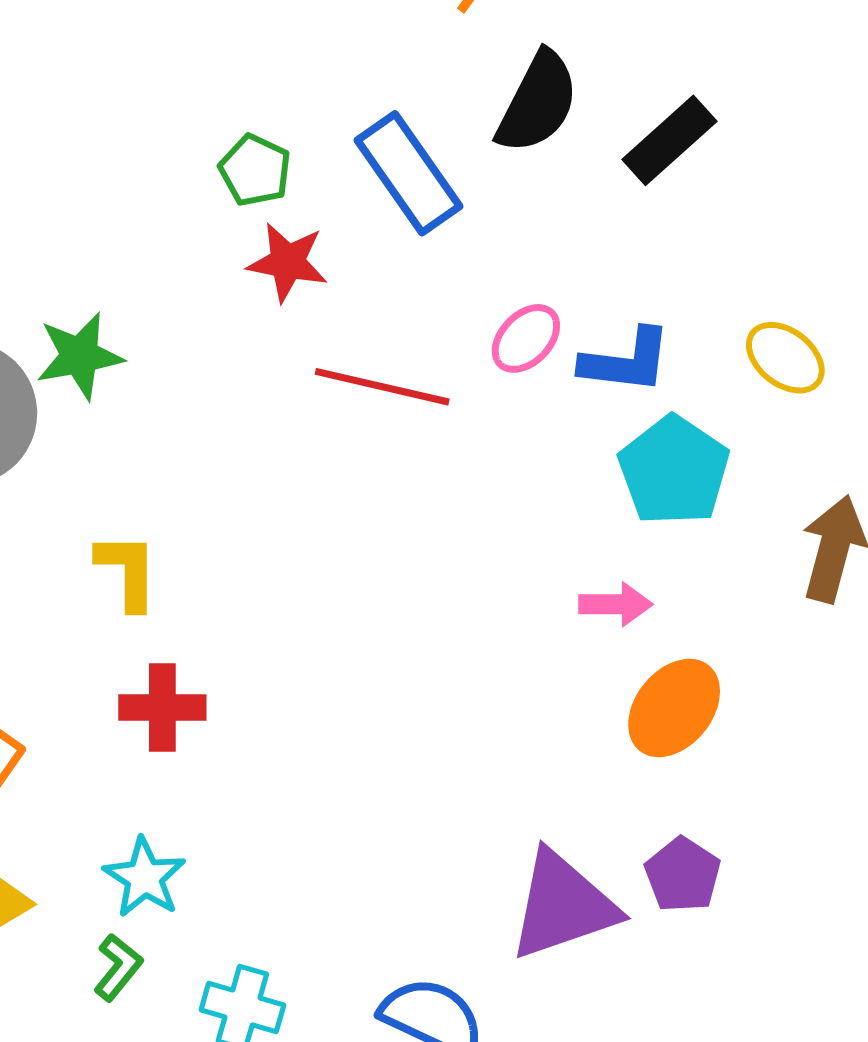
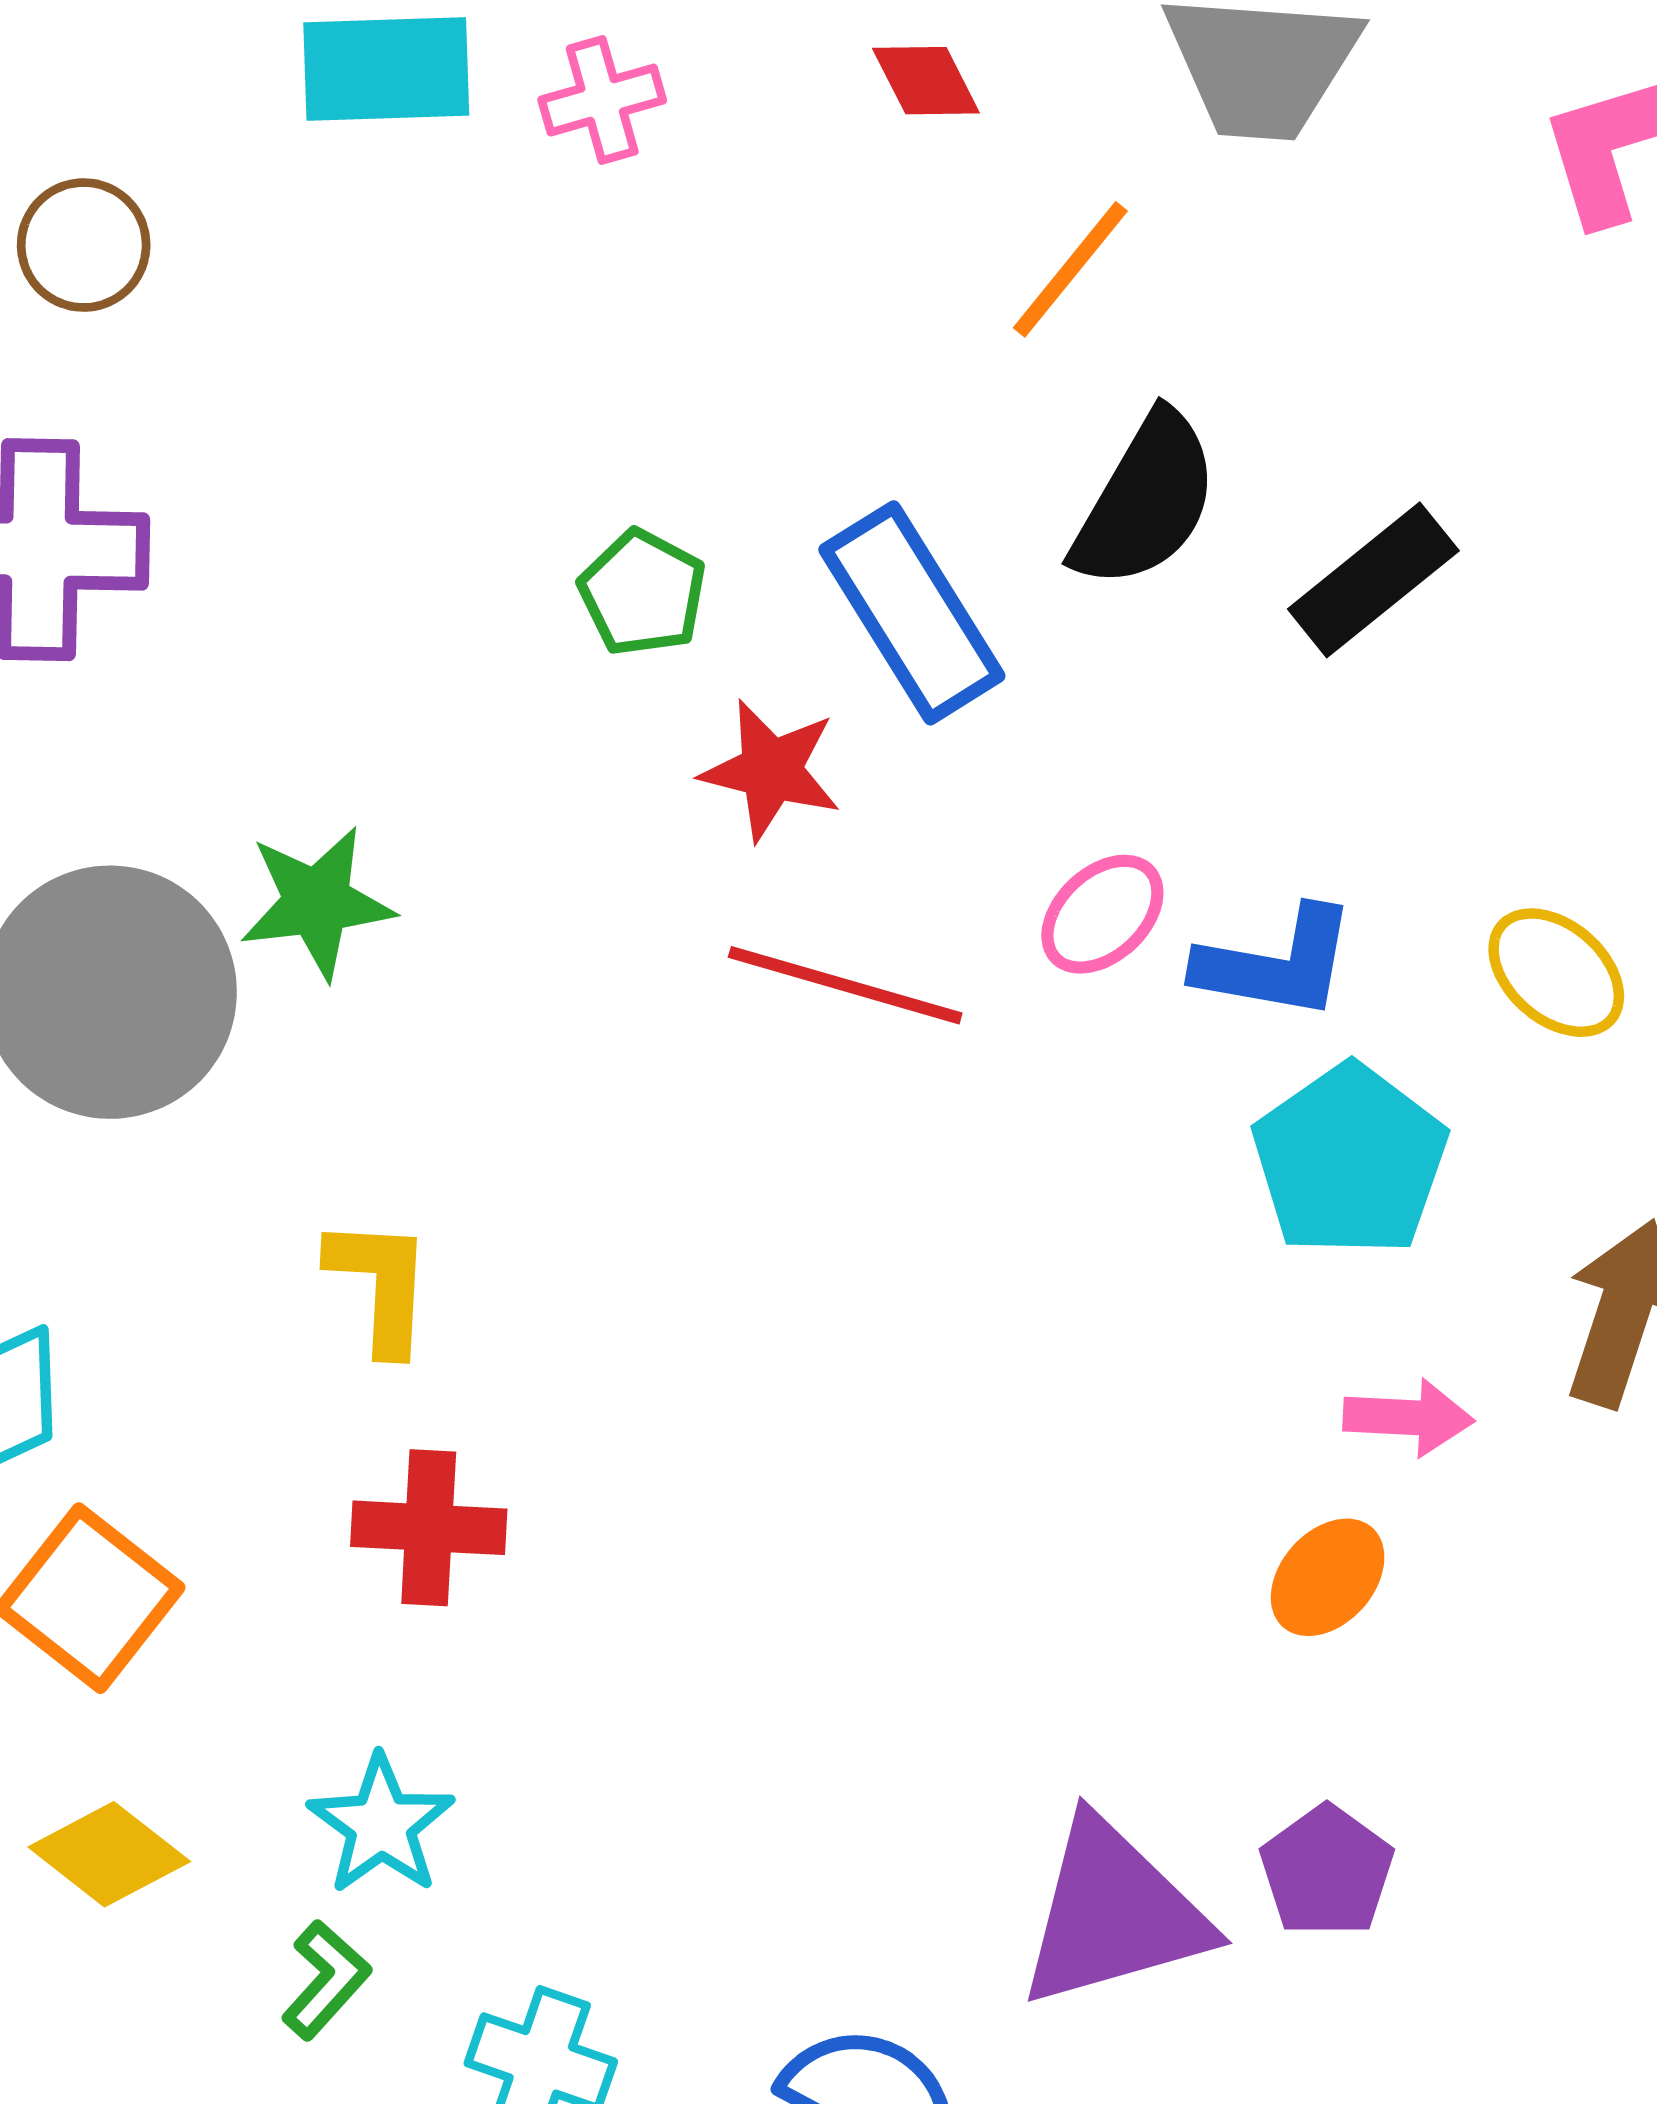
red star: (288, 262) -> (771, 770), moved
pink arrow: (616, 604) -> (1408, 1417), moved
orange ellipse: (674, 708) -> (1328, 1577), size x0.7

